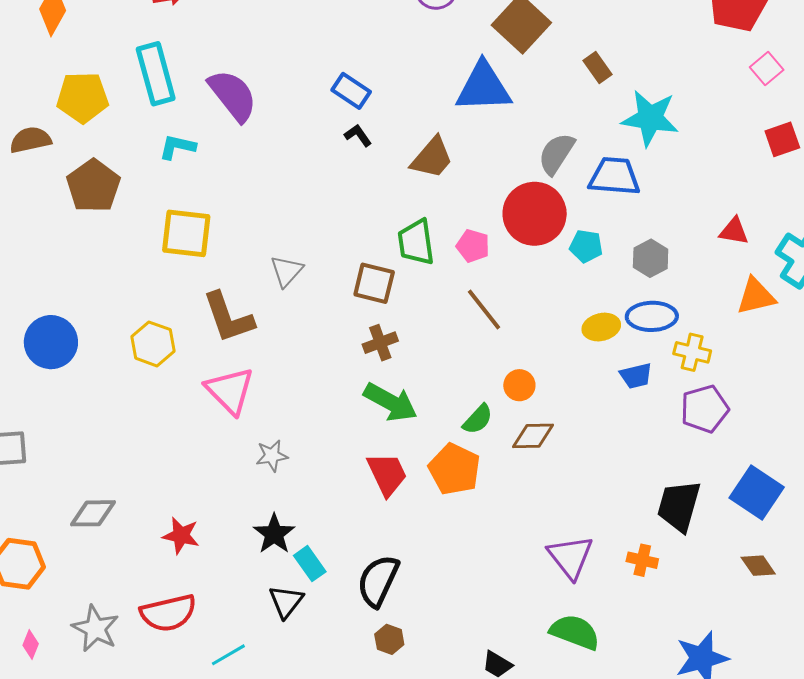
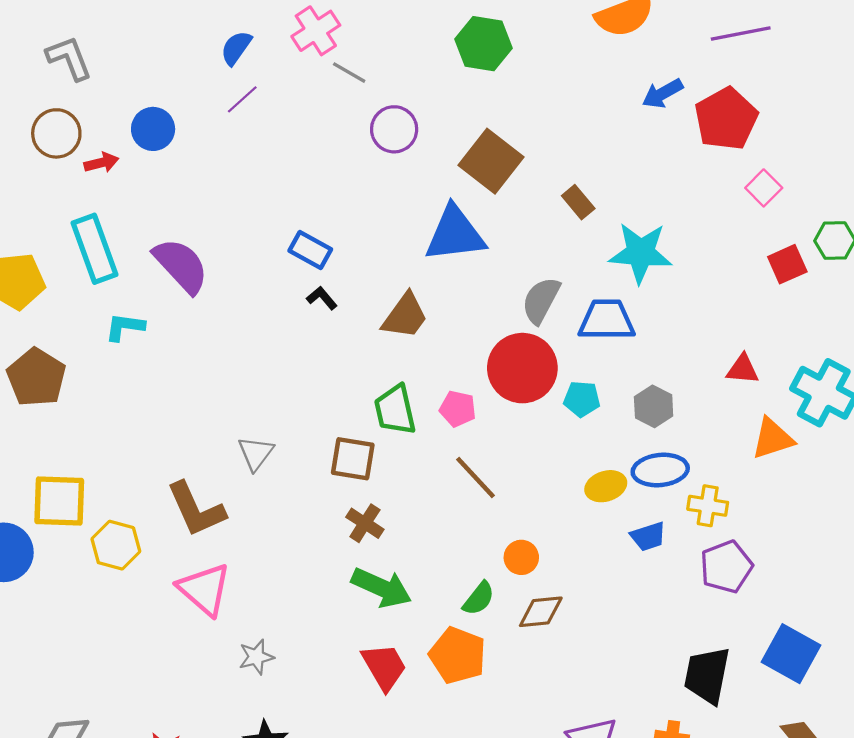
yellow square: (186, 233) -> (59, 501), moved
brown cross: (380, 343) -> (365, 523), turned -32

